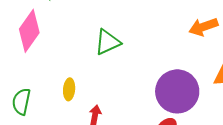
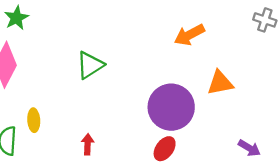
yellow ellipse: (69, 89) -> (34, 120), moved

